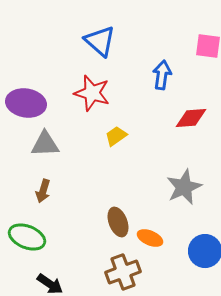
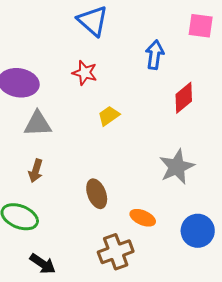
red star: (92, 93) -> (85, 73), size x0.7
red diamond: (191, 118) -> (184, 98), turned -36
brown ellipse: (118, 222) -> (97, 194), moved

